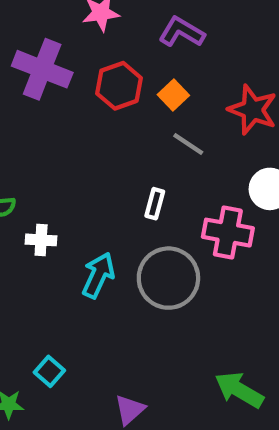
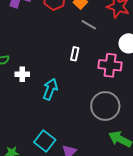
gray circle: (168, 278) -> (105, 106), moved
cyan square: (49, 371) -> (45, 141), moved, size x1.5

